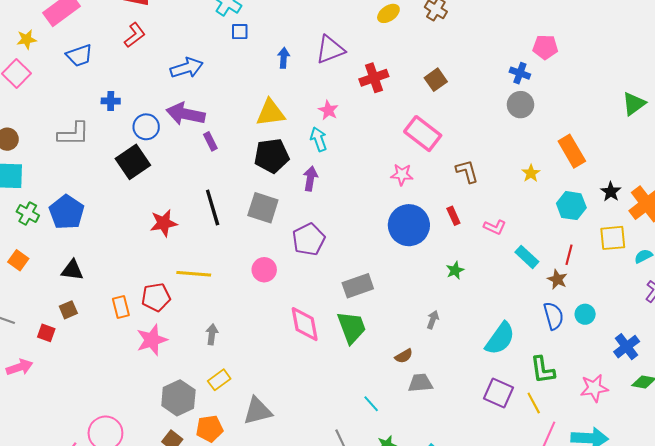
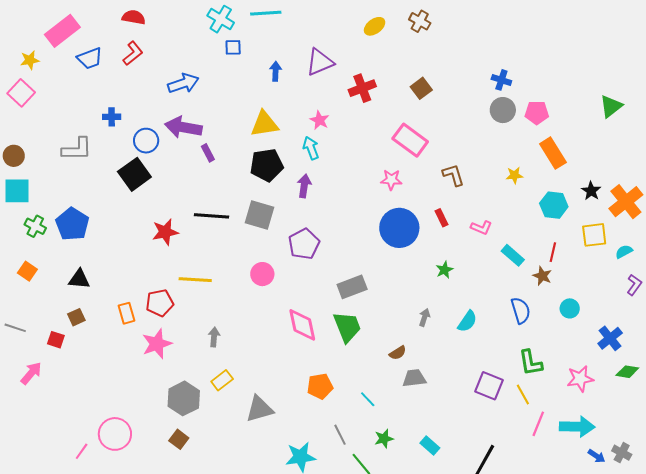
pink pentagon: (545, 47) -> (537, 113), moved
blue trapezoid: (79, 55) -> (90, 58), moved
yellow star: (531, 173) -> (514, 175), turned 30
black line: (213, 208) -> (212, 216), turned -68
blue semicircle: (554, 316) -> (521, 310), moved
cyan semicircle: (500, 339) -> (467, 321), moved, size x0.7
pink arrow: (19, 367) -> (31, 373), turned -30
orange pentagon: (210, 429) -> (320, 386), moved

